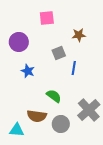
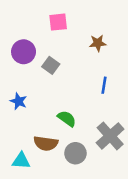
gray square: (59, 53) -> (51, 65), moved, turned -32
blue line: (74, 68) -> (104, 85), moved
blue star: (28, 71) -> (19, 101), moved

